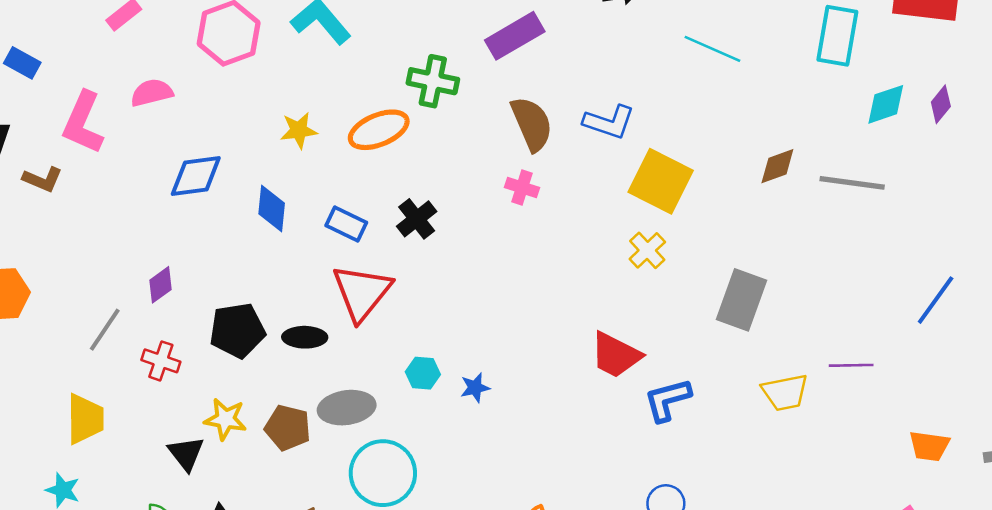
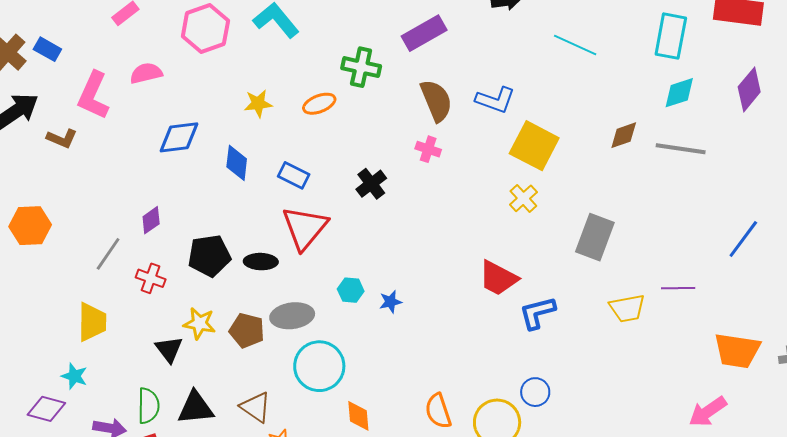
cyan diamond: (886, 104) -> (679, 93), moved
purple diamond: (941, 104) -> (749, 89), size x1.5
orange ellipse: (379, 130) -> (319, 104), size x0.7
black cross: (417, 219) -> (371, 184), moved
orange trapezoid: (929, 446) -> (737, 351), size x1.5

